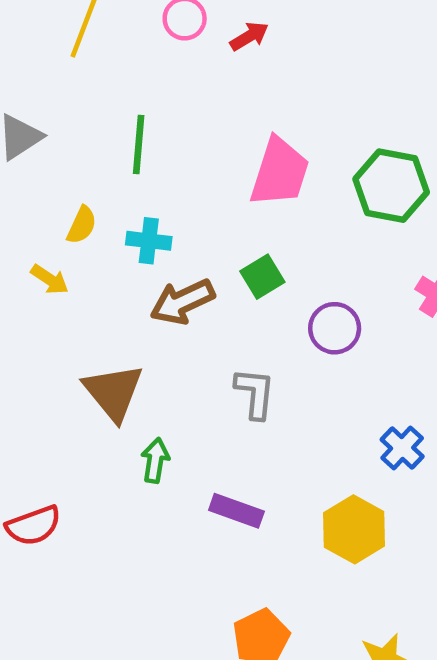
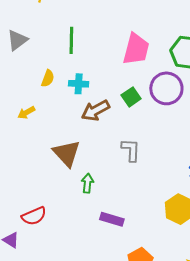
yellow arrow: (50, 279) -> (26, 113), moved, turned 120
purple circle: (335, 328) -> (166, 88), moved, size x1.4
purple rectangle: (236, 511) -> (112, 219), moved

